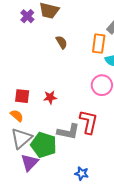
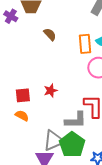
orange rectangle: (99, 44) -> (85, 44), moved
gray triangle: (21, 138) -> (54, 141), moved, turned 30
green pentagon: (44, 145) -> (72, 145), moved, turned 30

